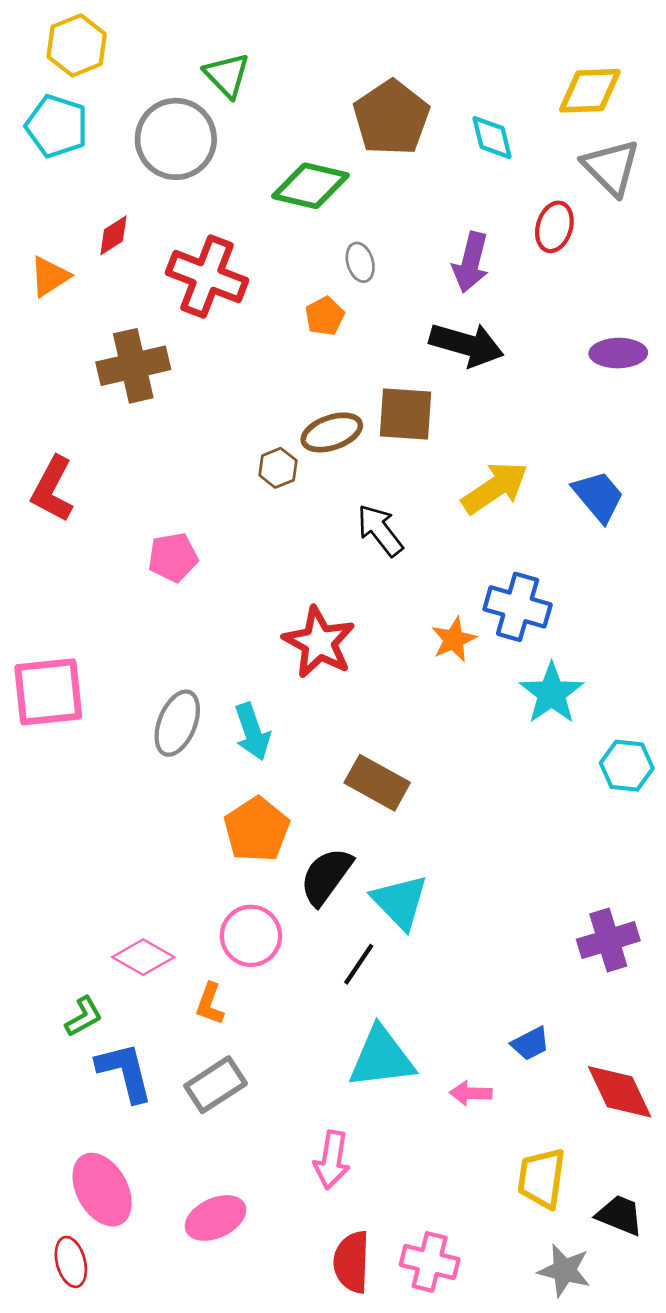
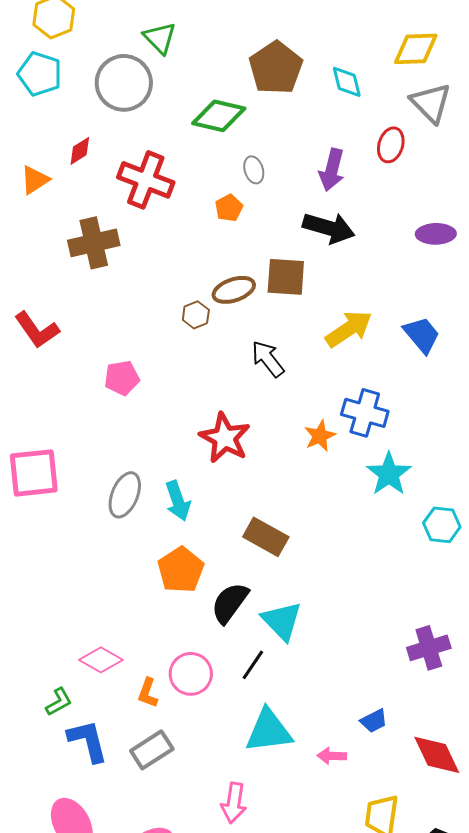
red L-shape: (52, 489) -> (37, 330), turned -63
pink circle: (251, 936) -> (191, 674), moved

